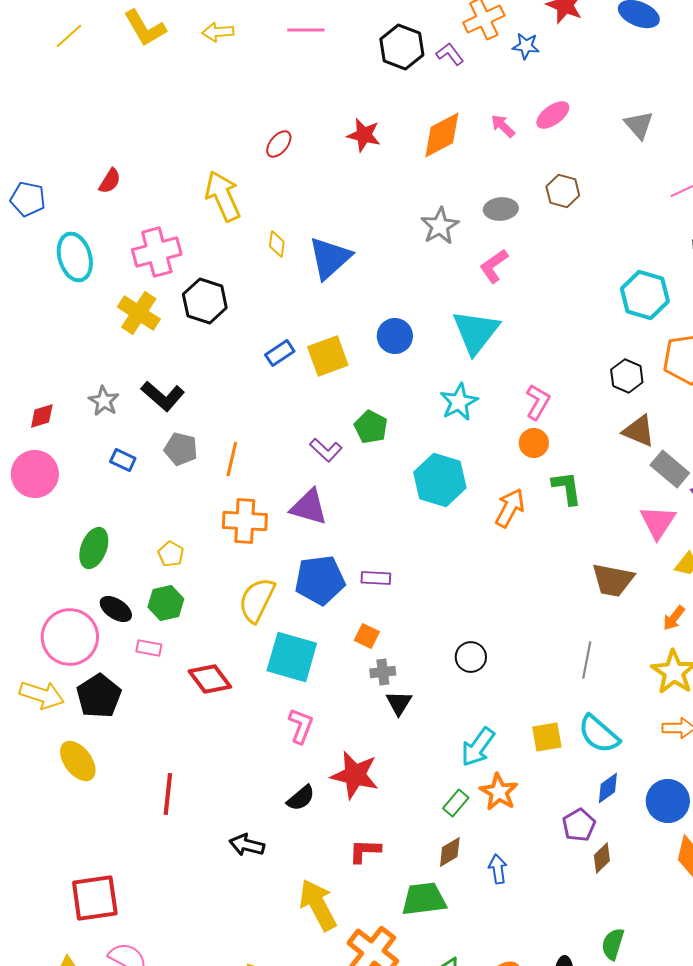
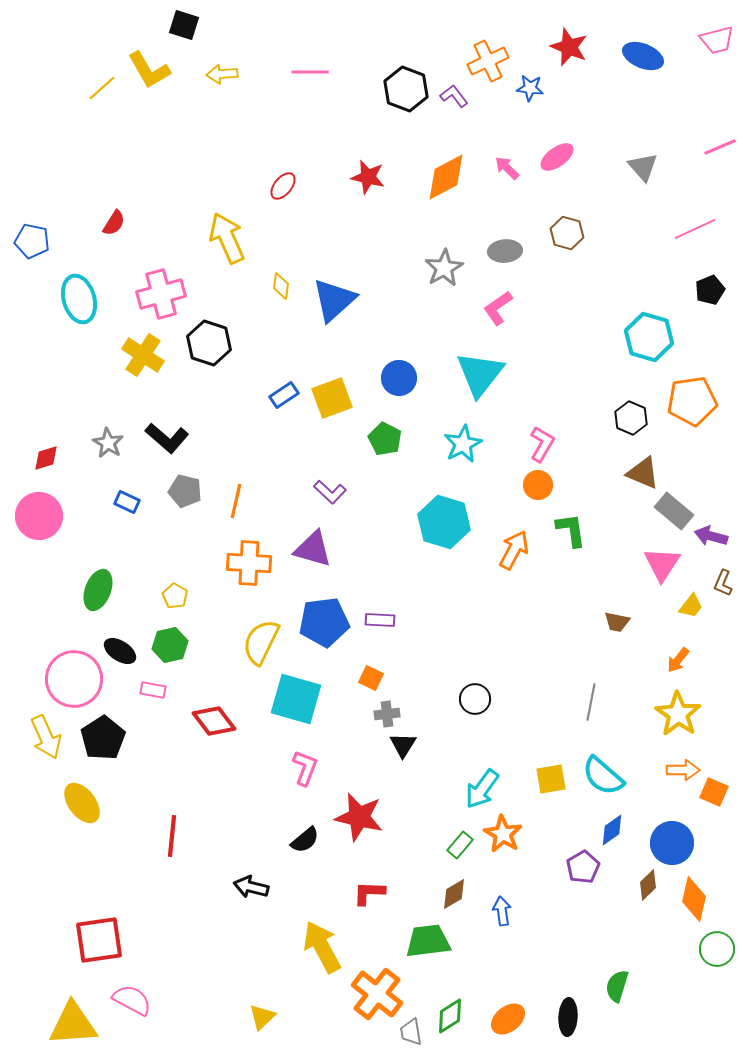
yellow line: (69, 36) -> (102, 88), moved
green pentagon: (371, 427) -> (385, 439), moved
brown trapezoid: (613, 580) -> (617, 622), size x0.6
yellow arrow: (42, 695) -> (46, 737), turned 48
brown diamond: (602, 858) -> (648, 885), moved

